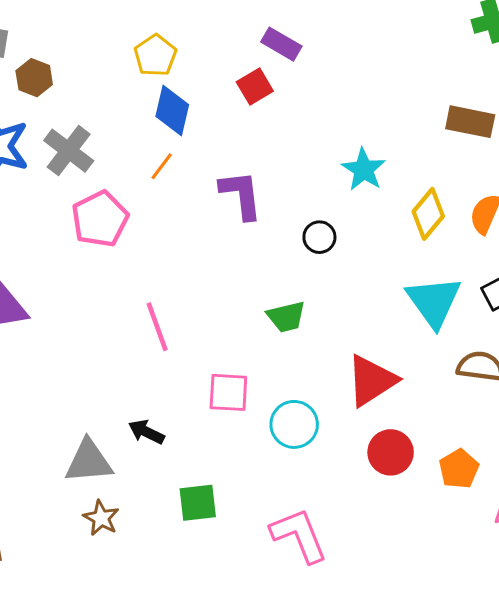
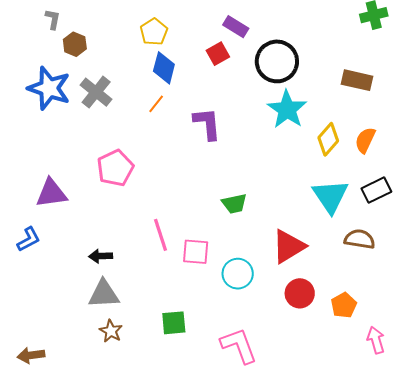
cyan star: (364, 170) -> (287, 109), size x1.4
pink pentagon: (100, 219) -> (115, 168), moved
black circle: (319, 237) -> (277, 61), moved, size x2.0
pink line: (157, 327) -> (161, 235), moved
black arrow: (146, 432) -> (101, 256), moved, turned -30

